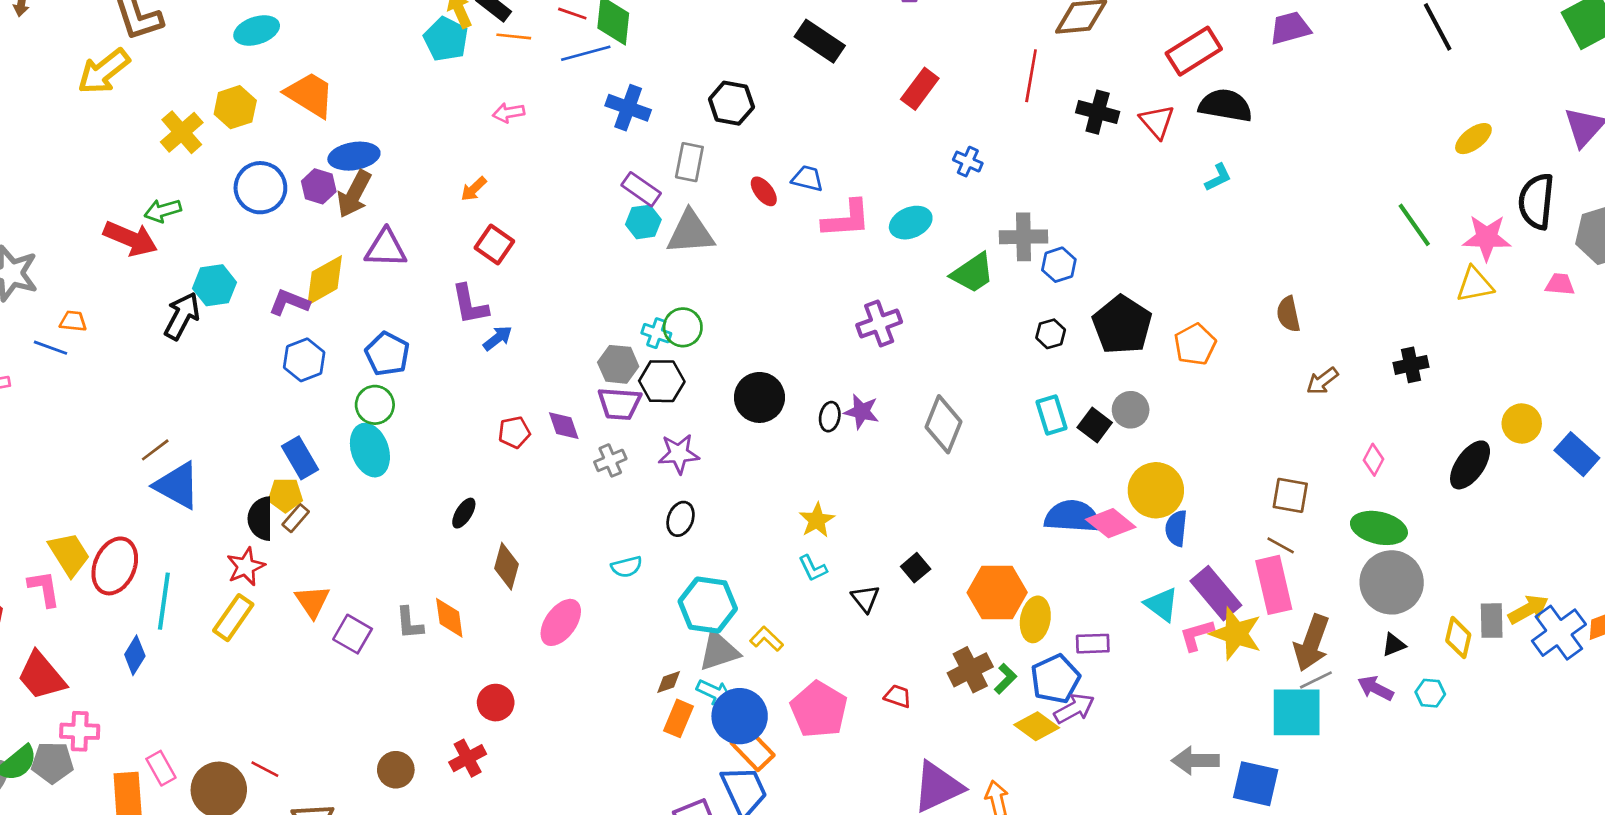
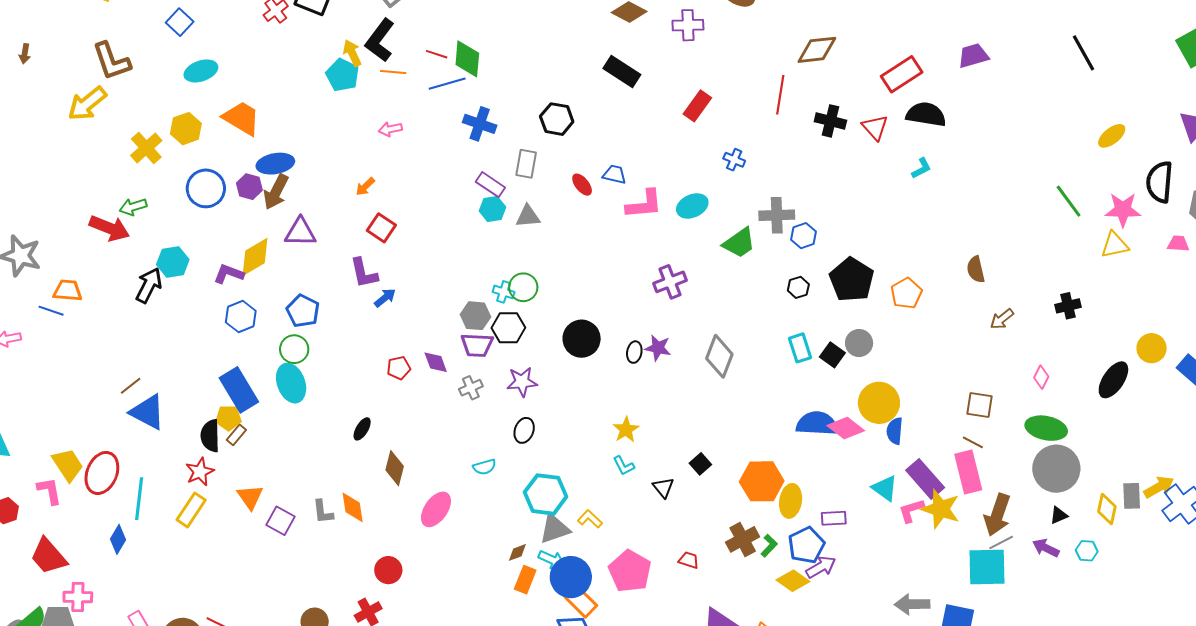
gray triangle: (691, 233) -> (528, 216), size x0.7
orange trapezoid: (73, 321) -> (68, 291), size x1.4
blue rectangle: (300, 458) -> (239, 390), size x1.4

